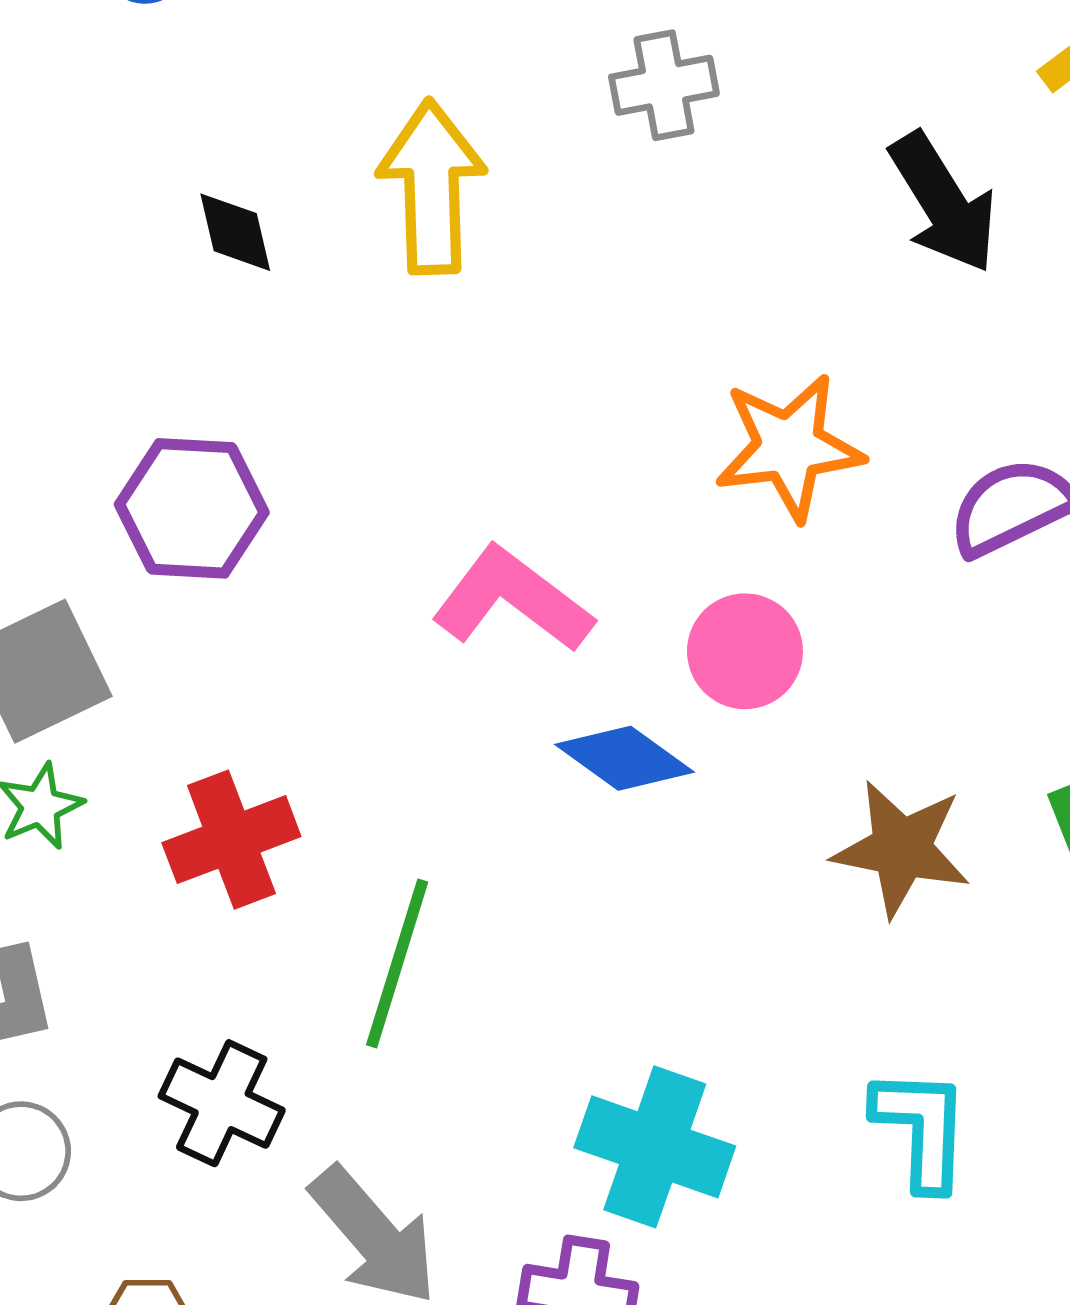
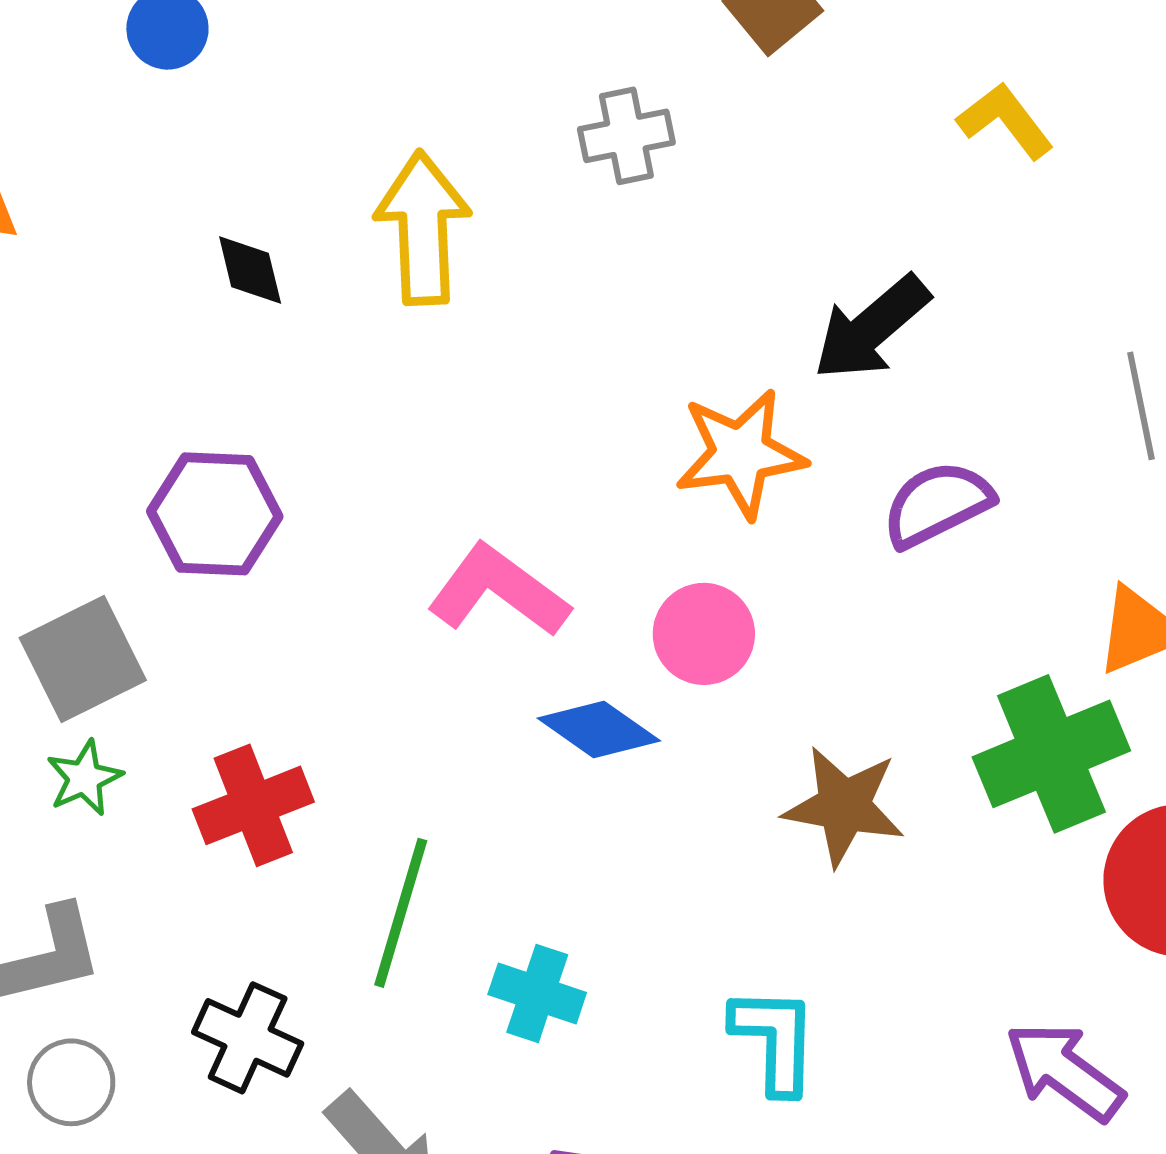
black arrow: (943, 203) -> (871, 328), moved, turned 82
cyan L-shape: (921, 1129) -> (775, 1040), moved
cyan cross: (655, 1147) -> (537, 994), moved, size x0.7

